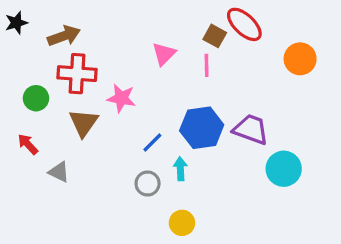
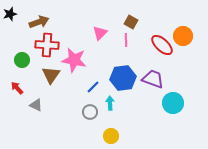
red ellipse: (244, 24) -> (162, 45), moved
pink star: (121, 98) -> (74, 60), size x1.4

